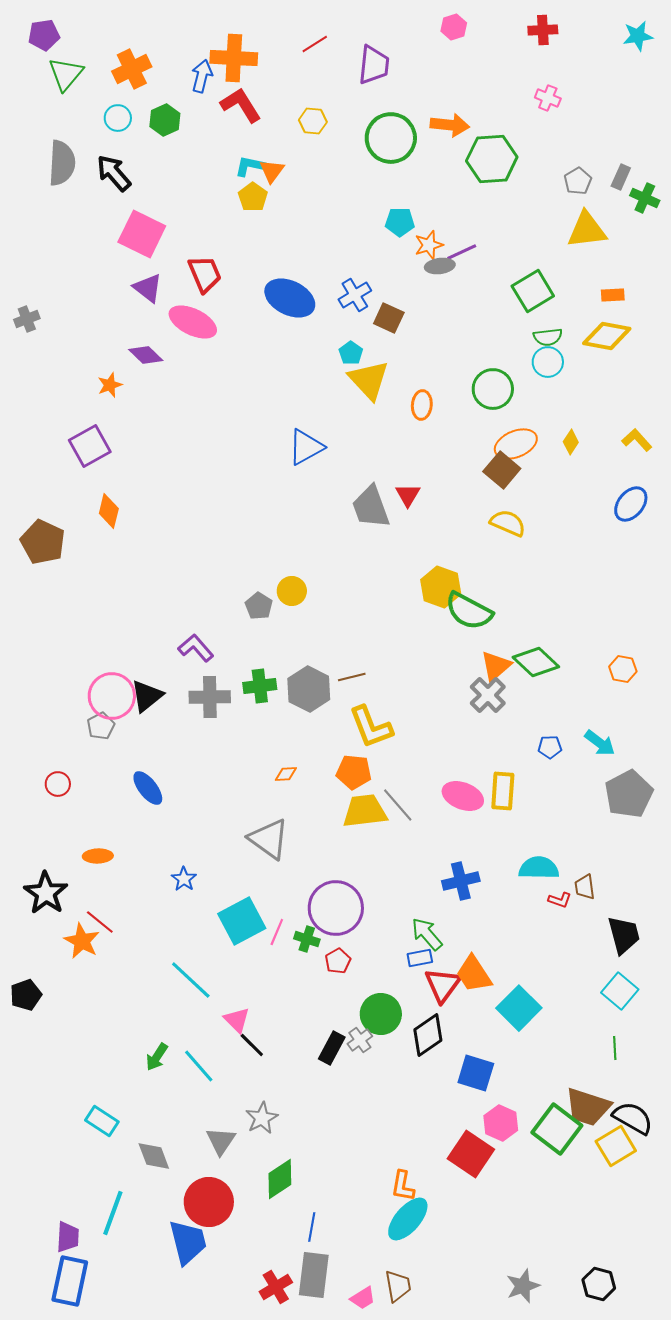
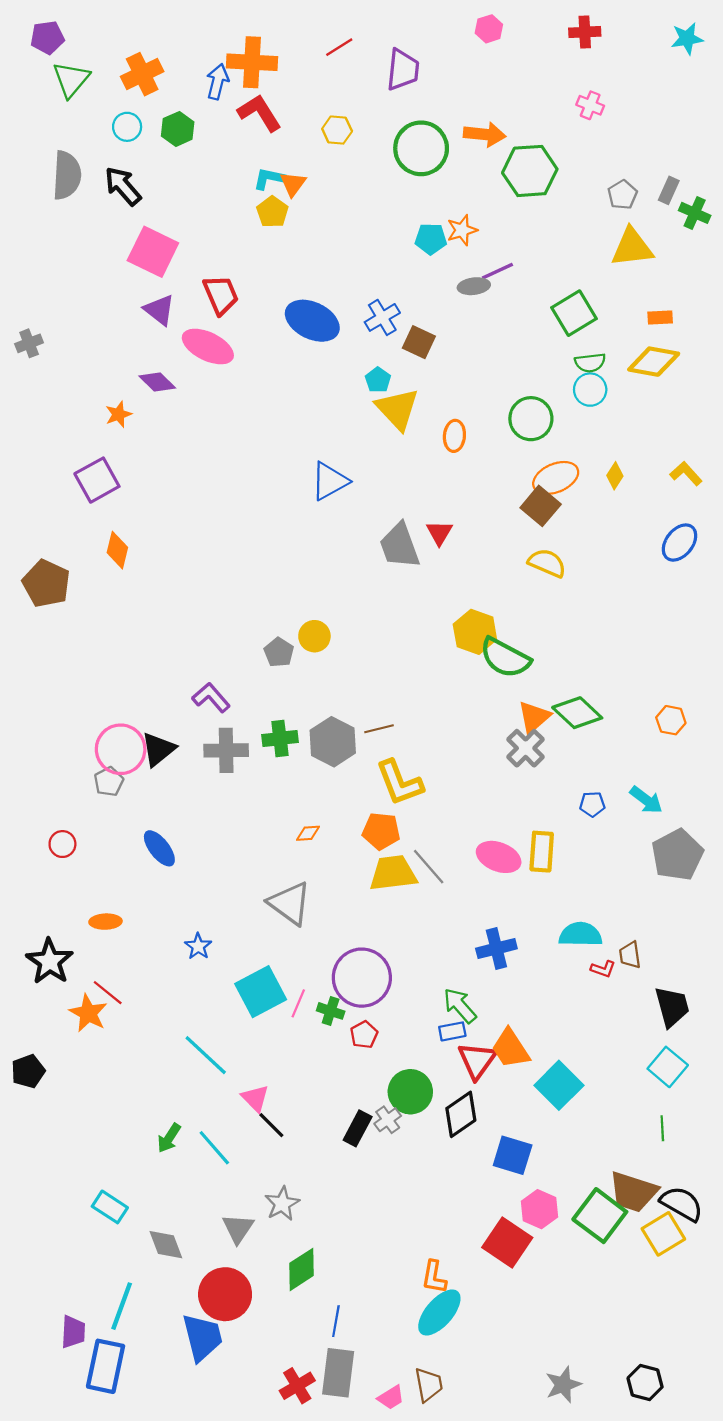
orange star: (429, 245) -> (462, 230), moved
blue rectangle: (70, 1281) -> (106, 1366), moved

